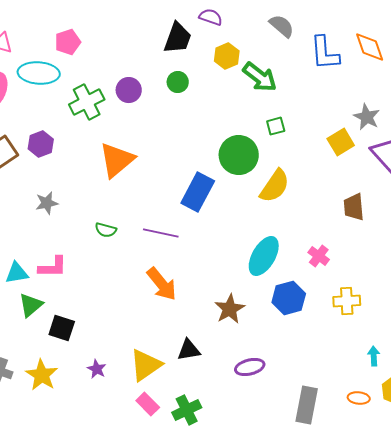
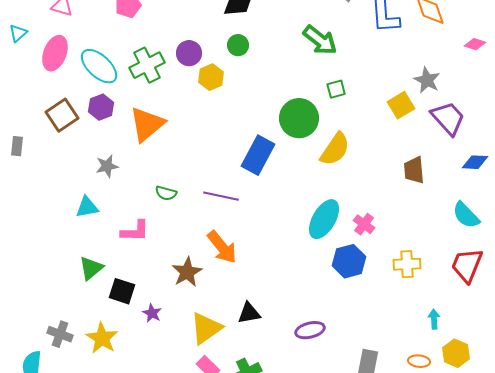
yellow hexagon: (227, 56) -> (211, 77), moved
cyan ellipse: (39, 73) -> (99, 66), moved, turned 39
orange triangle: (117, 160) -> (147, 124), moved
pink cross: (319, 256) -> (364, 224), moved
pink L-shape: (53, 267) -> (135, 231), moved
cyan triangle: (17, 273) -> (87, 207), moved
brown star: (230, 309) -> (187, 272), moved
purple star: (97, 369) -> (152, 313), moved

